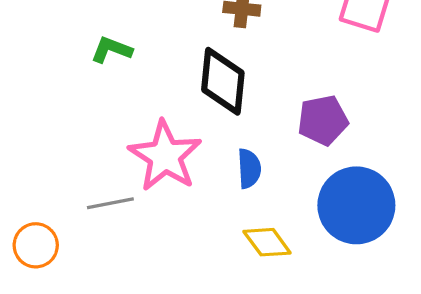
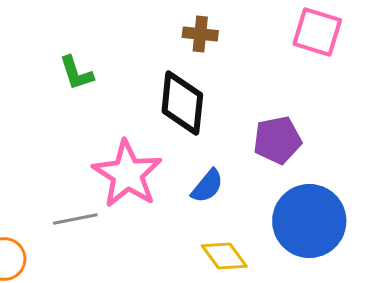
green L-shape: (111, 50) -> (76, 73), turned -129
blue semicircle: (249, 169) -> (207, 186), turned 42

